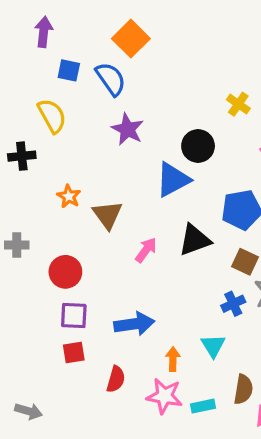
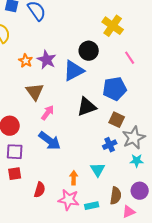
yellow cross: (238, 104) -> (113, 26), size x1.5
purple star: (128, 129) -> (47, 60), moved
orange star: (69, 196) -> (26, 61), moved
pink arrow: (146, 250) -> (48, 113), moved
blue arrow: (134, 324) -> (50, 141), moved, turned 45

